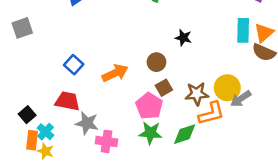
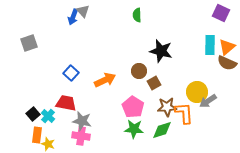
black star: (183, 38) -> (161, 51), size x1.6
brown square: (164, 88) -> (154, 83), moved
brown star: (197, 94) -> (167, 107), moved
orange L-shape: (211, 113) -> (184, 113), turned -80
cyan cross: (45, 132) -> (48, 116), moved
pink cross: (106, 141) -> (81, 136), moved

